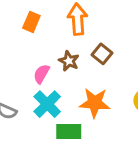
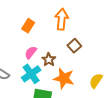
orange rectangle: (31, 22) -> (28, 26), moved
brown star: (69, 61) -> (49, 60), moved

